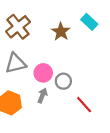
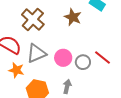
gray arrow: (42, 95) -> (67, 87), moved
red line: (84, 105) -> (102, 57), moved

